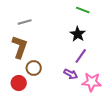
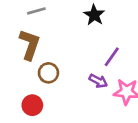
black star: (78, 34) -> (94, 15), moved
red circle: (19, 83) -> (32, 105), moved

